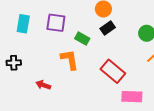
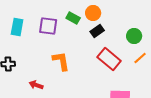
green rectangle: (82, 39) -> (73, 18), moved
red rectangle: (113, 71) -> (109, 59), moved

